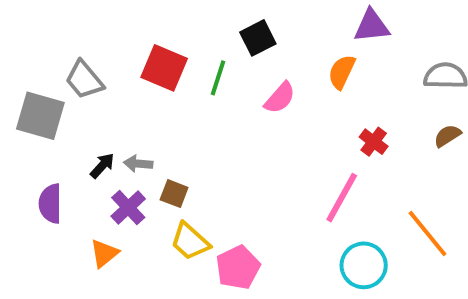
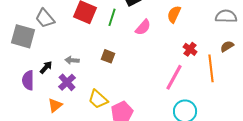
black arrow: (102, 166) -> (46, 67), moved
brown square: (174, 194) -> (108, 56), moved
orange line: (427, 233) -> (211, 68), moved, turned 32

